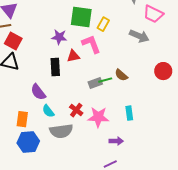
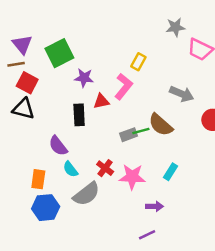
green square: (81, 17) -> (59, 53), moved, turned -35
gray arrow: (139, 36) -> (182, 94), moved
pink L-shape: (91, 44) -> (124, 87), turned 60
brown semicircle: (121, 75) -> (161, 125), size x1.5
cyan rectangle: (129, 113) -> (171, 172), turned 40
gray semicircle: (61, 131) -> (86, 194), turned -30

